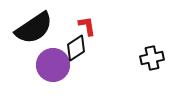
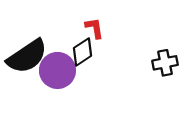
black semicircle: (34, 28) -> (27, 56), moved

